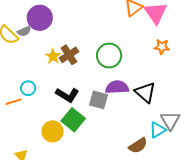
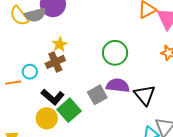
gray semicircle: (24, 31) -> (35, 15), size x1.5
brown cross: (69, 55) -> (55, 62), moved
black L-shape: (67, 95) -> (53, 97), moved
gray square: (99, 100) -> (97, 95), turned 36

